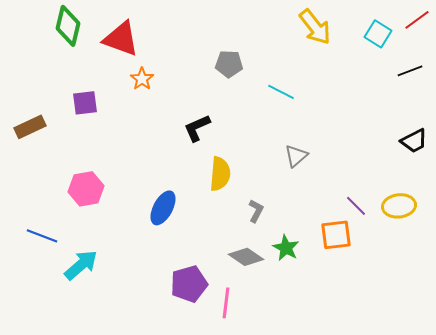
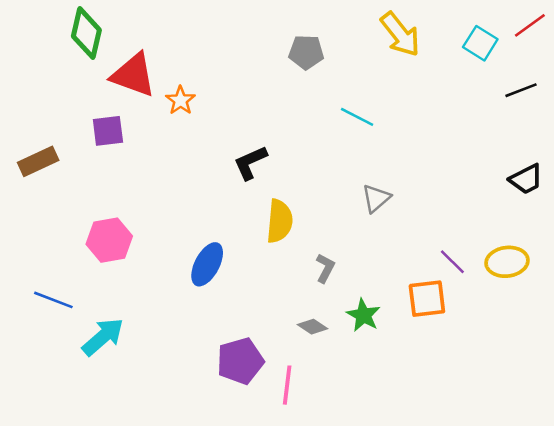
red triangle: (121, 39) -> (133, 75), moved
gray pentagon: (229, 64) -> (306, 52), moved
gray diamond: (246, 257) -> (313, 327), size x0.7

